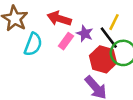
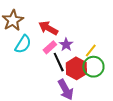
yellow line: (114, 22) -> (91, 50), moved
black line: (109, 38) -> (59, 62), moved

